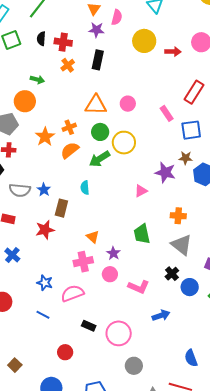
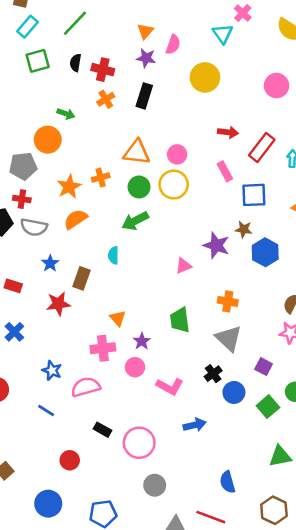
red arrow: (173, 52) -> (228, 132), moved
yellow circle: (124, 143) -> (174, 185), moved
orange semicircle: (70, 150) -> (76, 219), moved
gray semicircle: (20, 190) -> (34, 227), moved
blue star: (44, 190) -> (50, 263), moved

